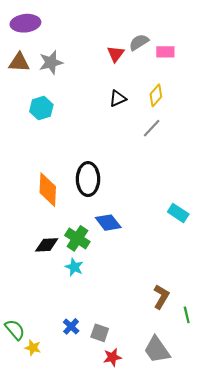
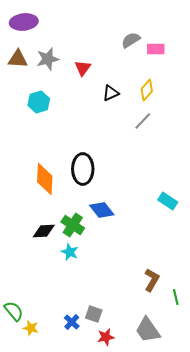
red triangle: (116, 54) -> (83, 68), moved
blue cross: (71, 326) -> (72, 322), moved

